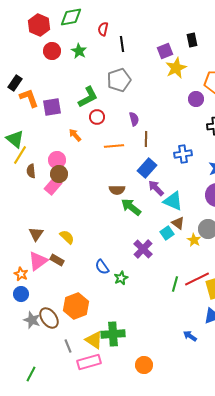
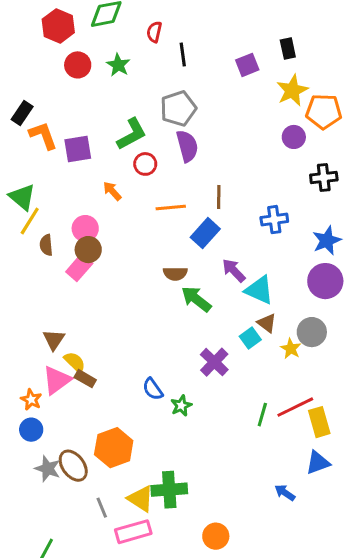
yellow star: (176, 68) -> (292, 90), moved
purple semicircle: (134, 119) -> (187, 146), moved, size x1.5
blue rectangle: (147, 168) -> (205, 233), moved
yellow semicircle: (67, 237) -> (75, 362), moved

